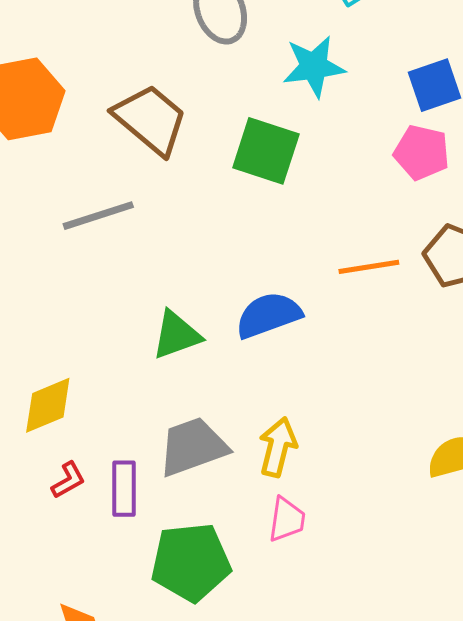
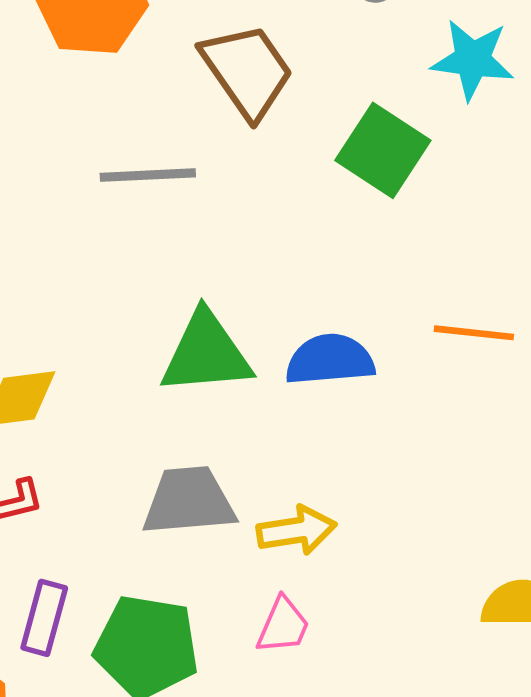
green triangle: (176, 335) -> (206, 353), size x1.4
yellow arrow: (278, 447) -> (296, 530), turned 52
purple rectangle: (124, 489) -> (44, 618), moved

